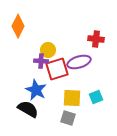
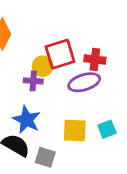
red cross: (96, 39) -> (95, 59), moved
red square: (57, 69) -> (60, 54), moved
gray square: (68, 118) -> (45, 157), moved

